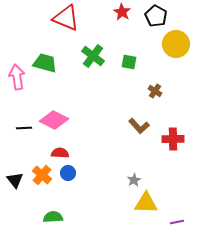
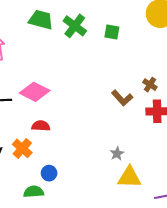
green trapezoid: (45, 63) -> (41, 20), moved
brown cross: (155, 91) -> (150, 85), moved
blue circle: (68, 173) -> (49, 173), moved

